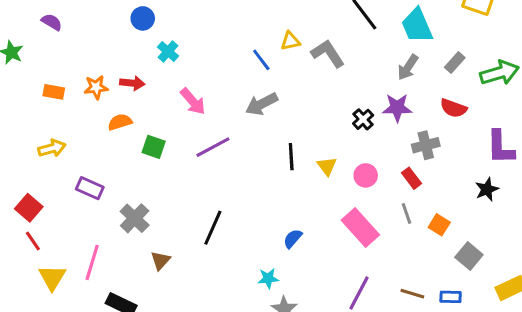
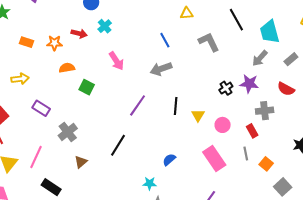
yellow triangle: (290, 41) -> (187, 13), moved
red arrow: (132, 83) -> (79, 34), moved
purple line: (213, 147) -> (138, 105), moved, turned -35

